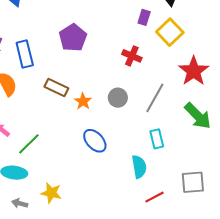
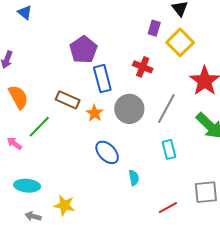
blue rectangle: (25, 54) -> (102, 79), moved
gray circle: (118, 98) -> (129, 109), size x1.5
green line: (29, 144) -> (39, 127), moved
cyan semicircle: (139, 167) -> (134, 178), moved, size x0.7

